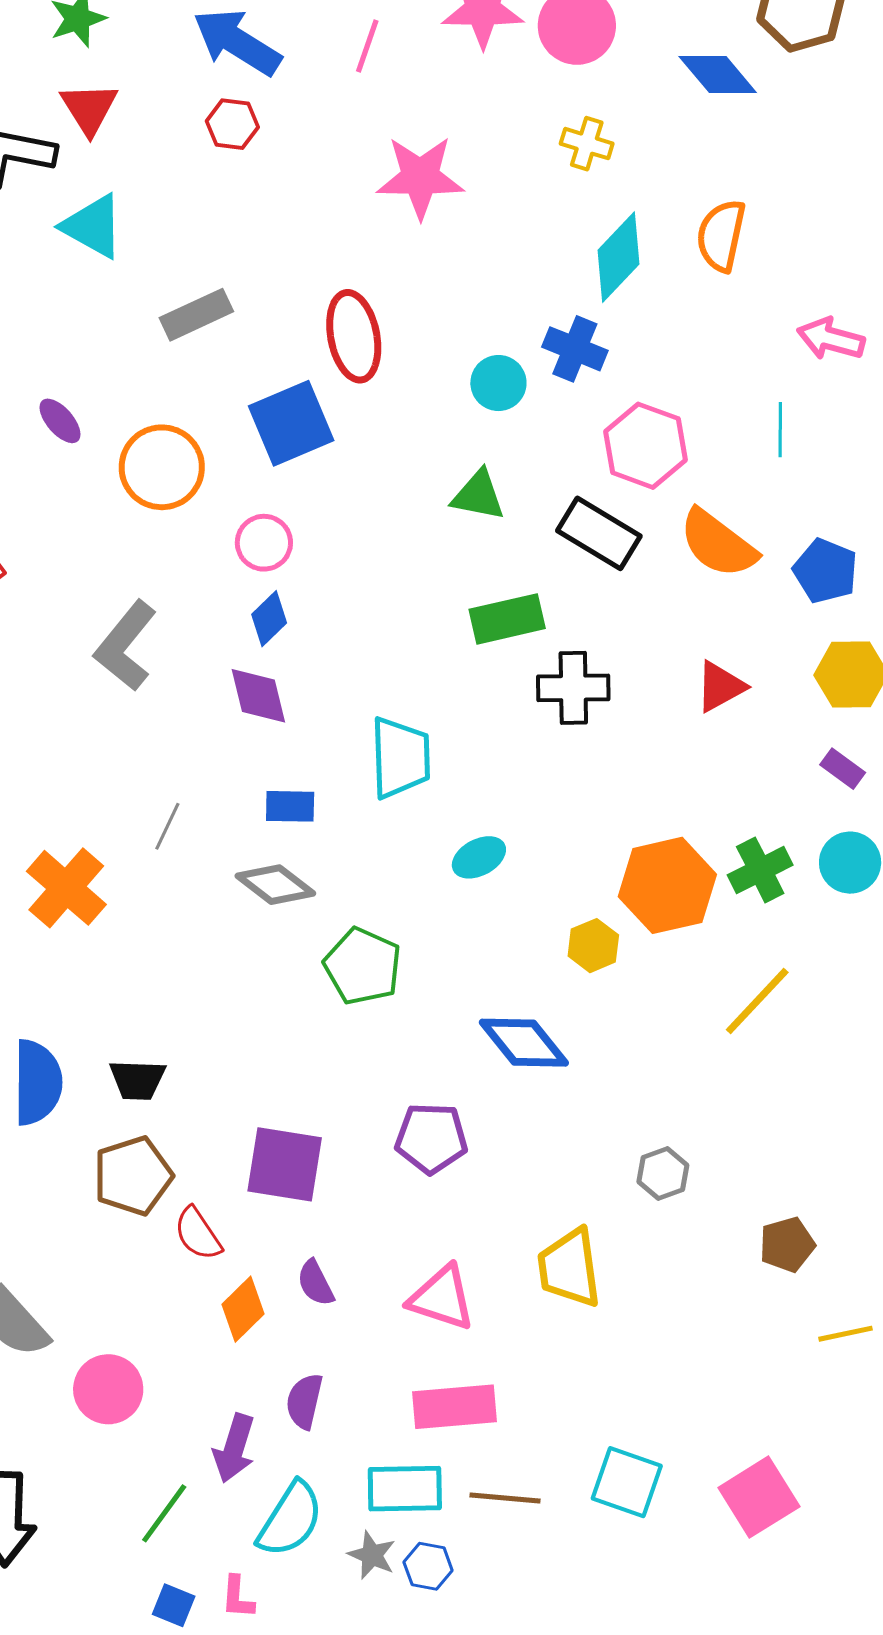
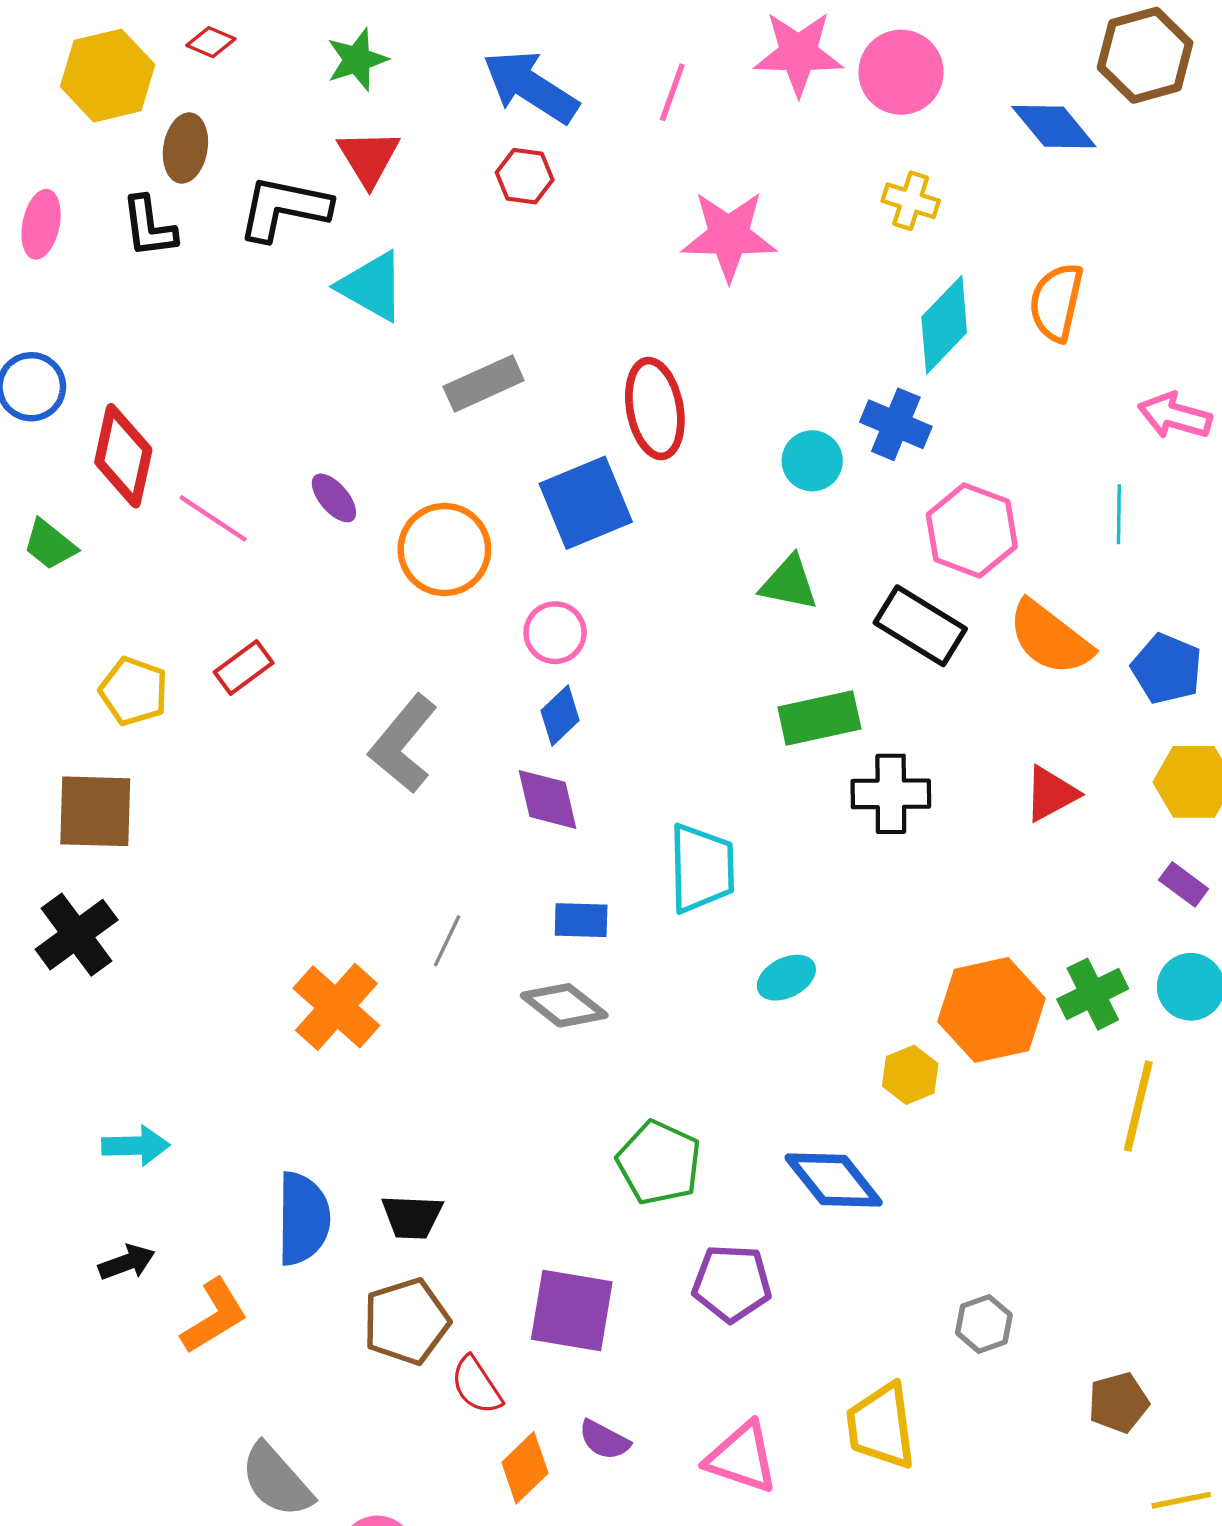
green pentagon: (363, 966) -> (659, 1163), moved
yellow line: (757, 1001) -> (1138, 1106), moved, turned -30
purple semicircle: (316, 1283) -> (604, 1440), turned -36

